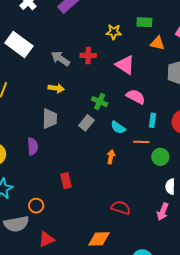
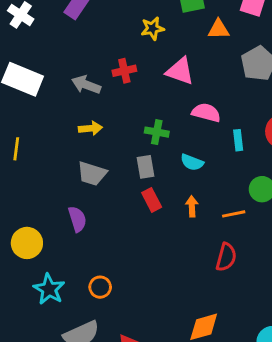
gray trapezoid: (50, 119) -> (92, 174), turned 120
gray rectangle: (86, 123) -> (146, 167), turned -35
orange line: (141, 142) -> (234, 214), moved
red rectangle: (66, 181) -> (152, 200), moved
orange circle: (36, 206) -> (100, 287), moved
red semicircle: (121, 208) -> (226, 257), moved, turned 102

